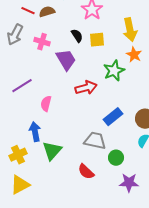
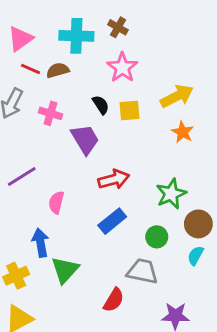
yellow arrow: (130, 30) -> (177, 96), turned -105
green star: (114, 71) -> (171, 194), moved
blue rectangle: (113, 117) -> (112, 221), moved
gray trapezoid: (95, 141) -> (142, 271), moved
green circle: (116, 158) -> (157, 237), moved
red semicircle: (86, 172) -> (114, 300), turned -102

